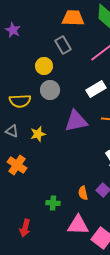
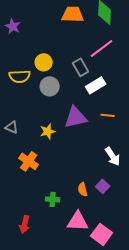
gray rectangle: (63, 45) -> (81, 67), moved
yellow semicircle: (20, 101) -> (20, 76), moved
yellow star: (38, 134) -> (48, 131), moved
orange cross: (17, 165) -> (29, 161), moved

